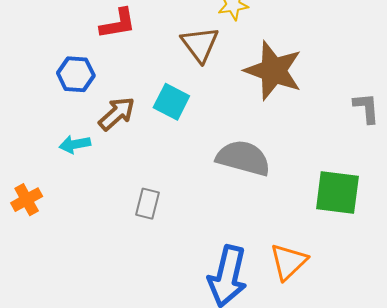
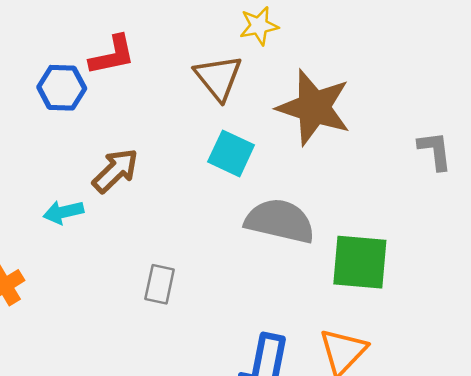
blue hexagon: (76, 74) -> (62, 88), moved
cyan square: (171, 102) -> (231, 153), moved
green square: (337, 193) -> (360, 262), moved

